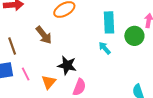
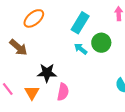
cyan rectangle: (109, 22) -> (80, 23), turned 45
green circle: (134, 36) -> (101, 43), moved

